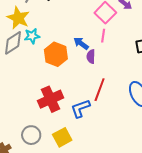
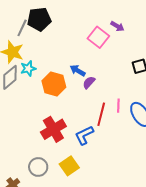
pink line: (103, 36) -> (118, 106), moved
purple semicircle: (91, 57) -> (89, 82), turned 48

